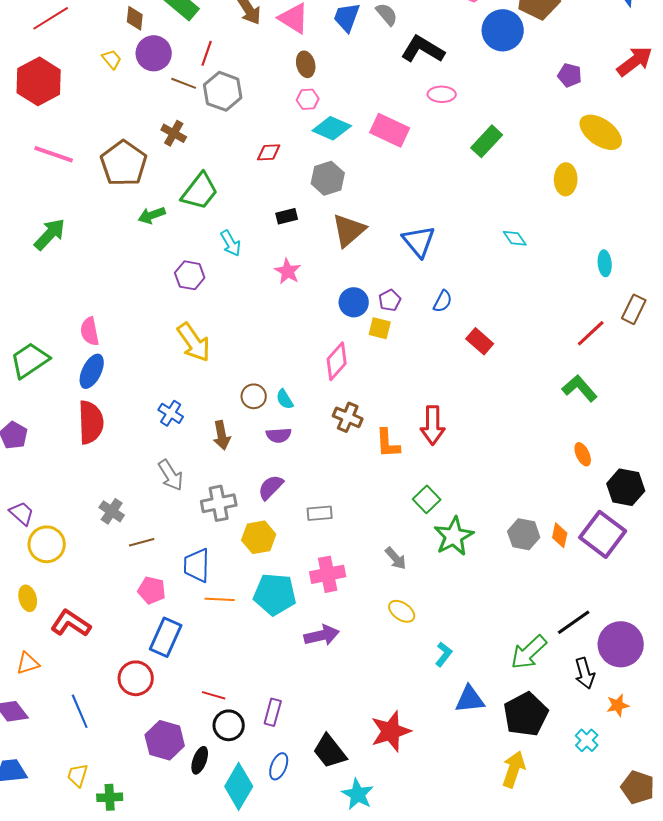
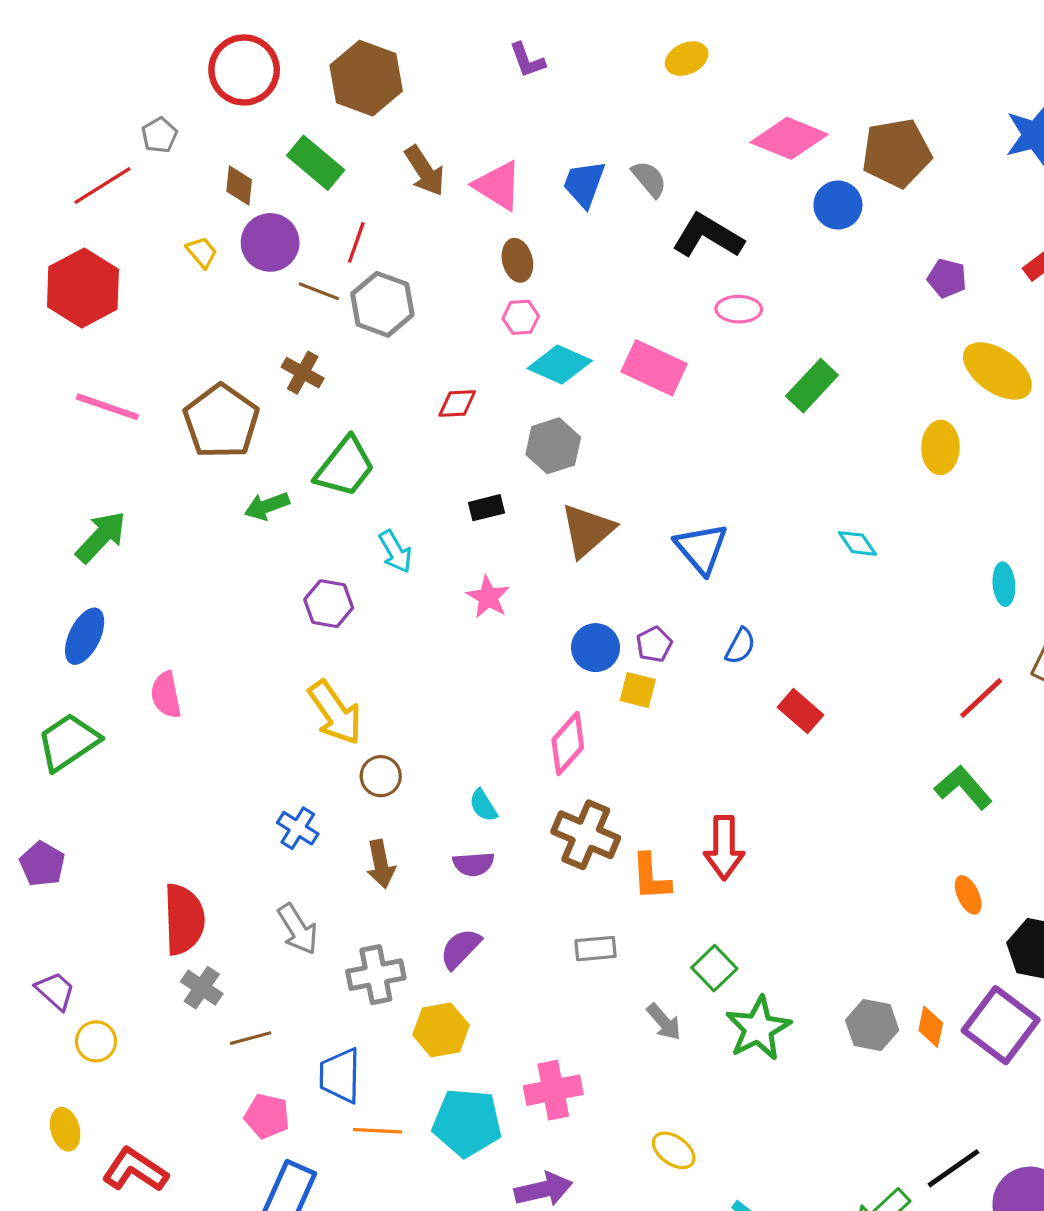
blue circle: (503, 30) -> (838, 205), size x0.7
blue ellipse: (92, 371) -> (85, 636), moved
brown circle: (254, 396) -> (381, 776), moved
brown cross: (348, 417) -> (586, 835), size x1.4
red semicircle: (91, 422) -> (184, 919), moved
gray rectangle: (320, 513) -> (596, 949), moved
yellow circle: (47, 544) -> (96, 1041), size x0.7
gray arrow: (396, 558) -> (664, 1022), moved

